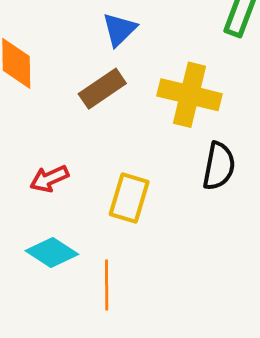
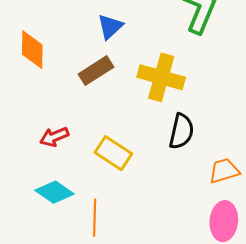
yellow rectangle: (129, 198) -> (113, 153), turned -75

